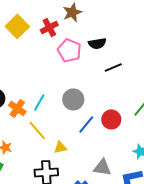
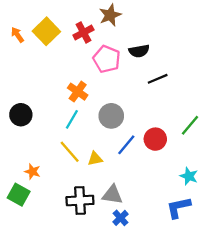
orange cross: (17, 108) -> (78, 92), moved
yellow triangle: (60, 147) -> (95, 159), moved
gray triangle: (102, 167) -> (112, 195), moved

